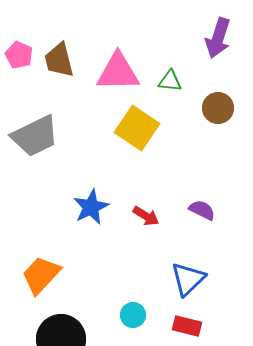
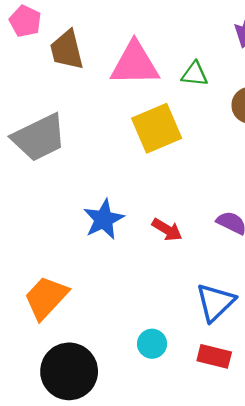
pink pentagon: (19, 55) -> (25, 21), moved
yellow square: (137, 128) -> (157, 128), turned 33

